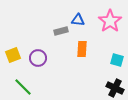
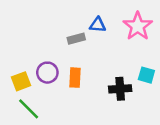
orange rectangle: (82, 49) -> (75, 78), moved
yellow square: (13, 55) -> (21, 81), moved
black cross: (115, 88) -> (120, 89), moved, turned -30

